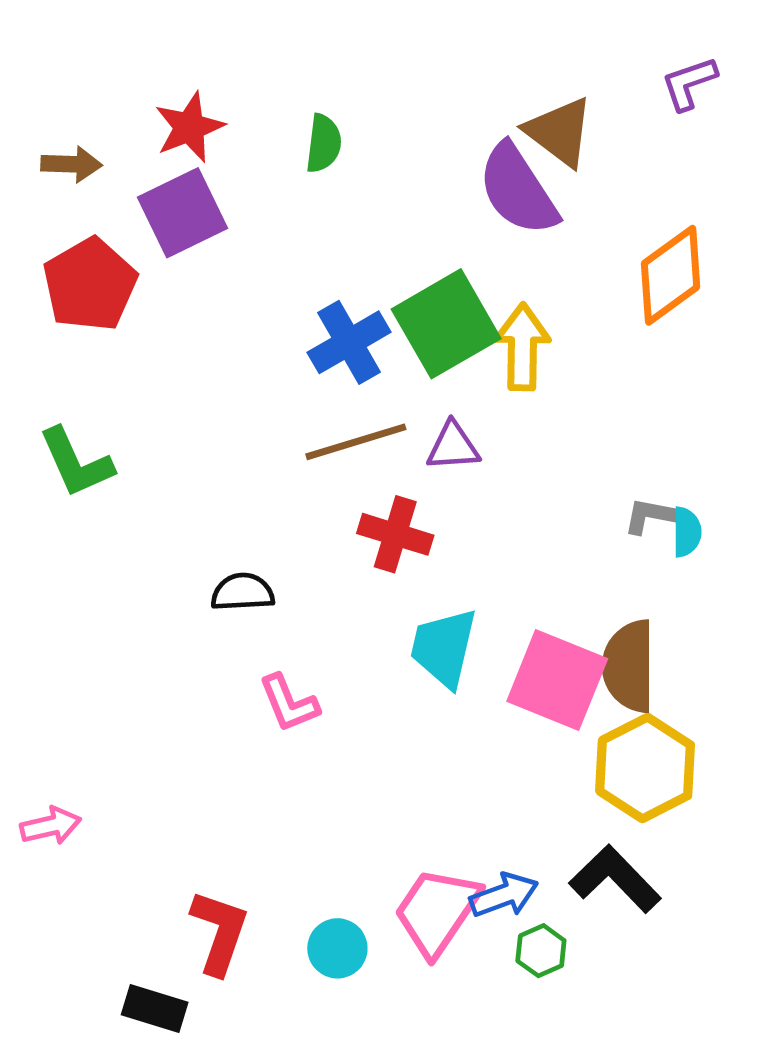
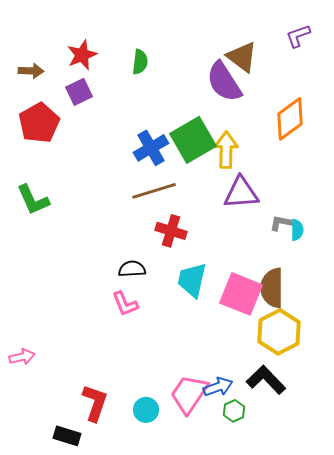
purple square: (182, 213) -> (79, 92), size x0.7
purple triangle: (453, 446) -> (241, 193), moved, size x1.5
black semicircle: (243, 592) -> (132, 269), moved

